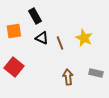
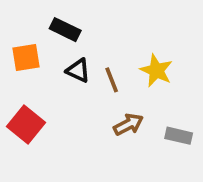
black rectangle: (35, 16) -> (65, 30), turned -35
brown arrow: (68, 77) -> (128, 124), moved, turned 70

